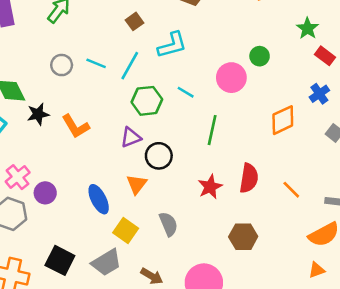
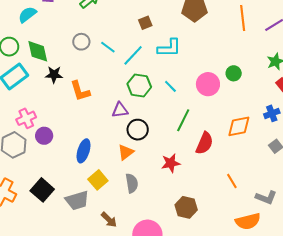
red semicircle: (249, 178) -> (204, 143), moved
orange triangle: (137, 184) -> (126, 152), moved
blue ellipse: (99, 199) -> (84, 151), turned 30

